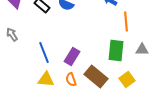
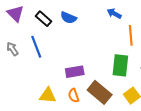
blue line: (44, 52) -> (36, 47), moved
purple rectangle: (72, 56) -> (75, 72), turned 48

